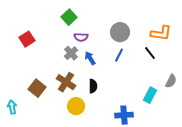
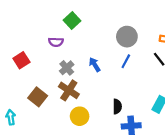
purple semicircle: (81, 37) -> (56, 42), moved
red square: (27, 39) -> (21, 60), moved
gray cross: (71, 53) -> (67, 68), moved
black semicircle: (93, 86) -> (117, 107), moved

